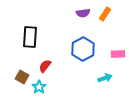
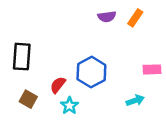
black rectangle: (30, 37) -> (22, 57), moved
blue hexagon: (83, 49) -> (91, 72), moved
cyan star: (39, 87) -> (69, 106), moved

